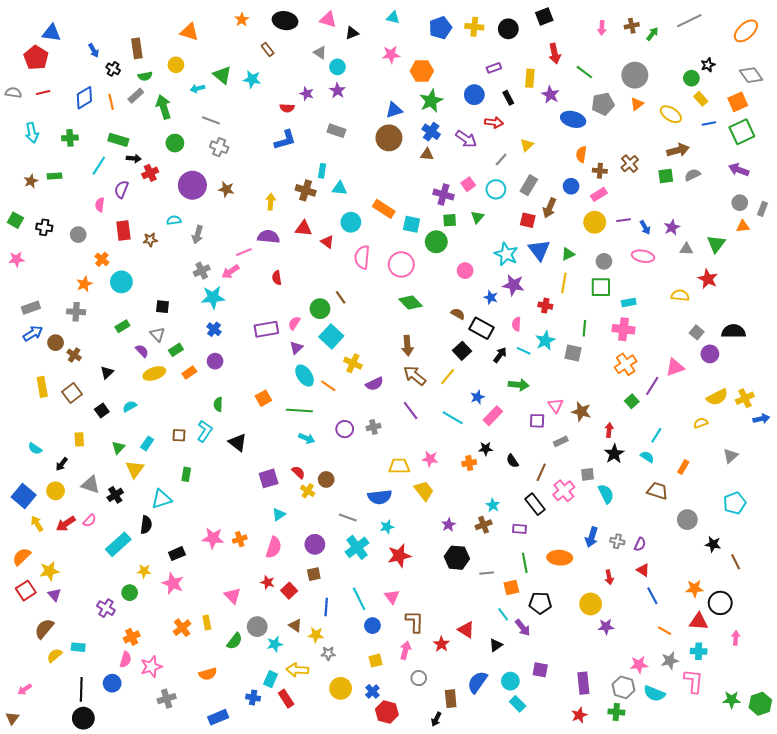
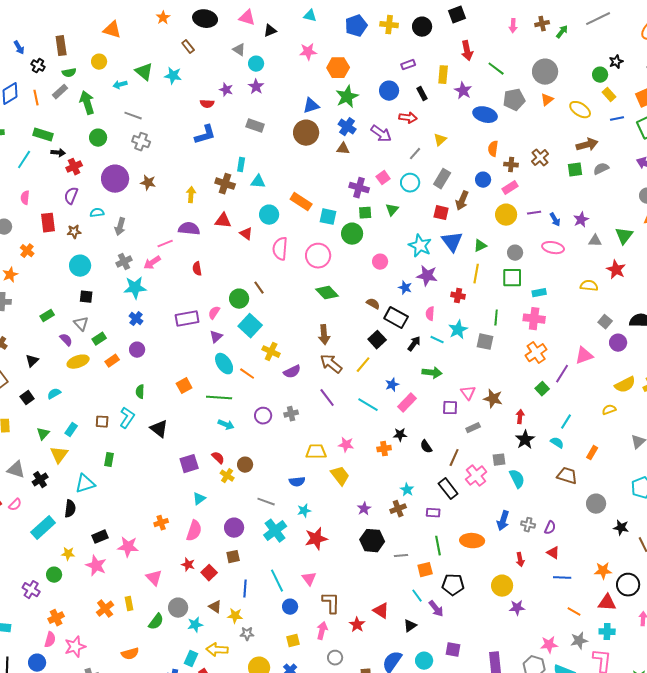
purple semicircle: (121, 189) -> (71, 196), moved
cyan circle: (121, 282) -> (80, 266), moved
blue semicircle: (380, 497) -> (297, 482), size x0.7
pink star: (213, 538) -> (128, 547), moved
blue line: (652, 596) -> (562, 578), turned -60

